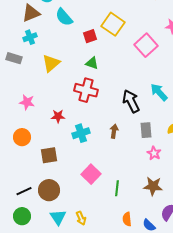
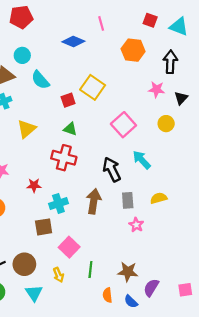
pink square: (146, 45) -> (123, 125), moved
brown arrow: (114, 131) -> (94, 201), size x1.6
brown square: (49, 155) -> (44, 227), moved
brown star: (153, 186) -> (128, 272), moved
green line: (117, 188) -> (90, 270), moved
yellow arrow: (81, 218) -> (58, 275), moved

